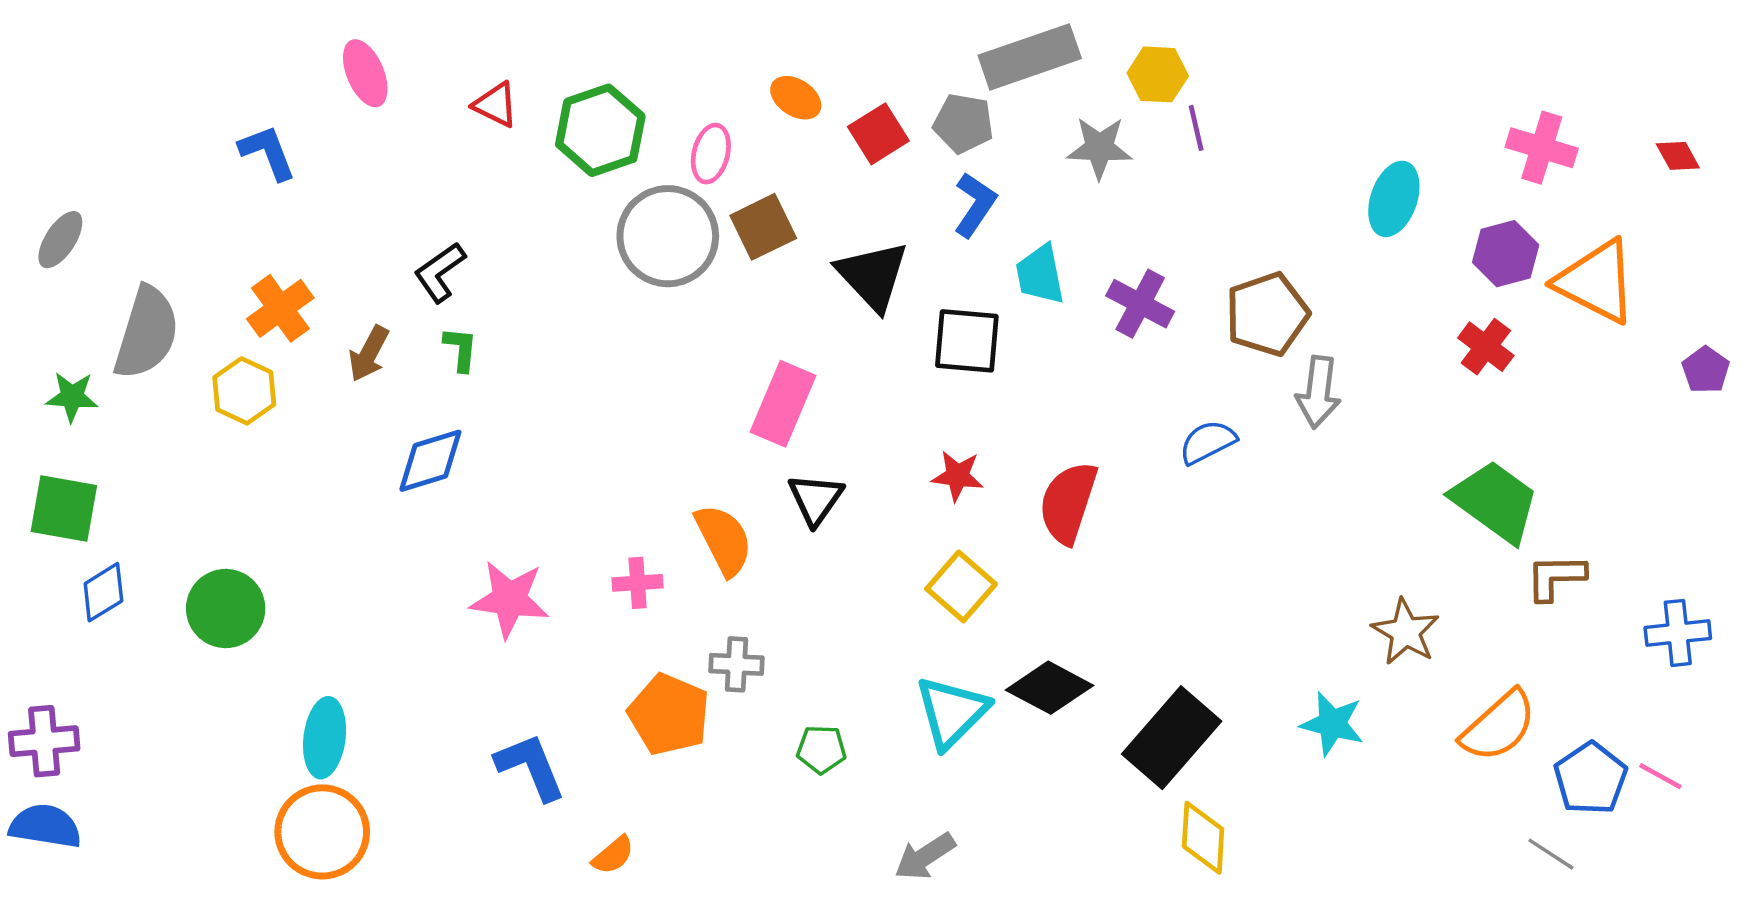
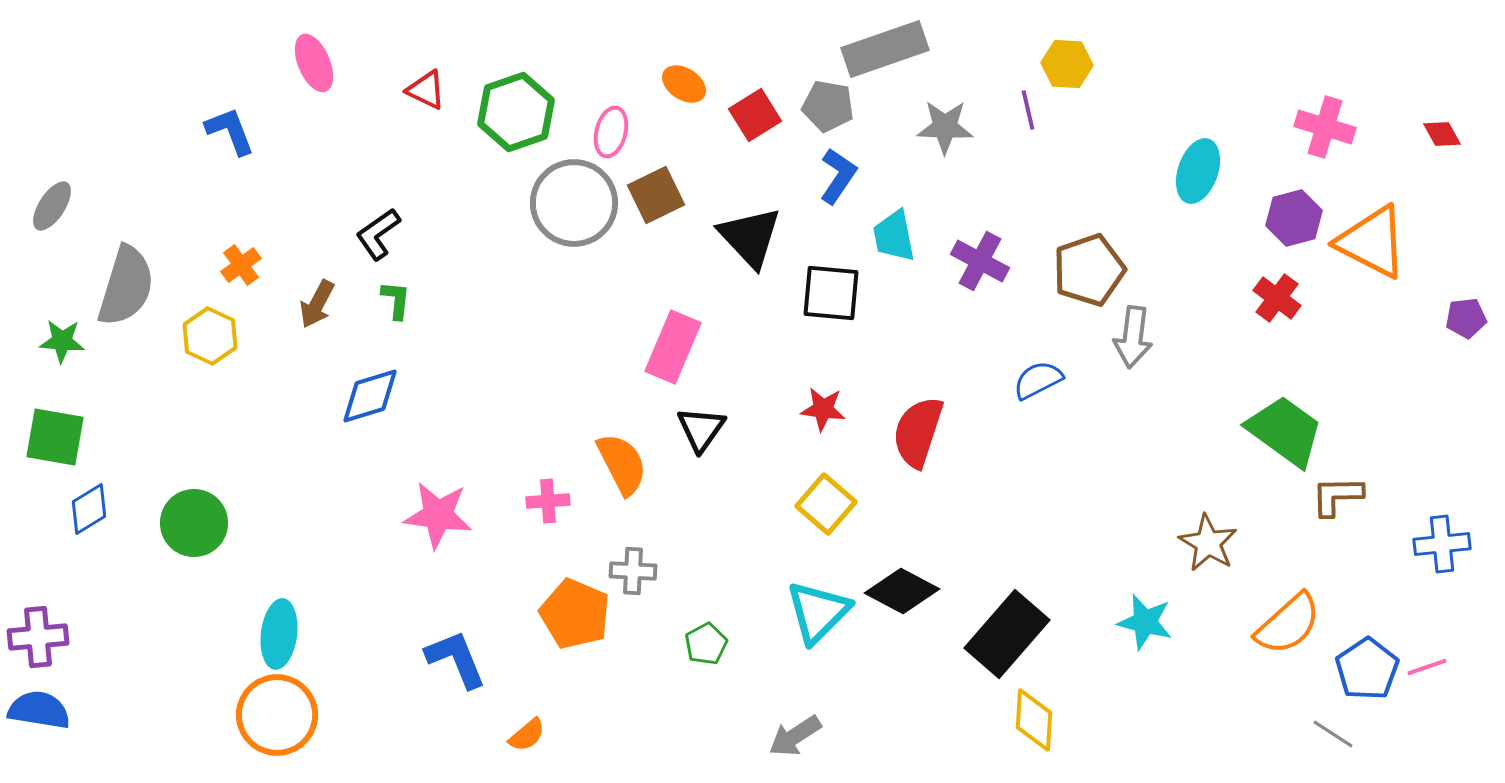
yellow hexagon: (1158, 74) -> (1067, 64), moved
orange cross: (280, 308) -> (241, 265), size x0.7
purple pentagon: (1706, 370) -> (1466, 318), turned 30
green pentagon: (821, 749) -> (706, 644), turned -30
pink line: (1660, 776) -> (1427, 667), turned -48

